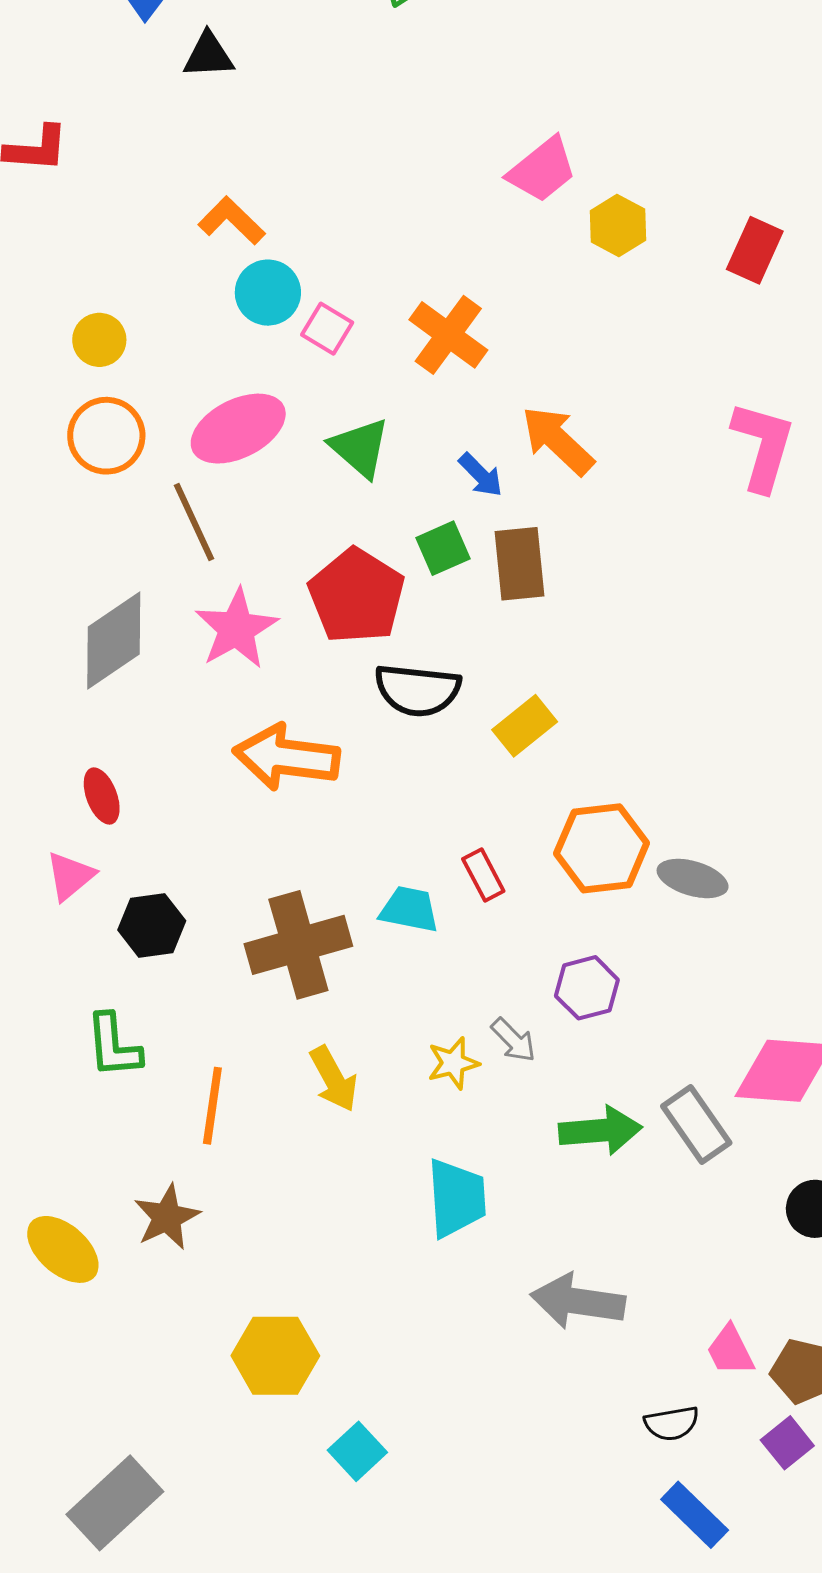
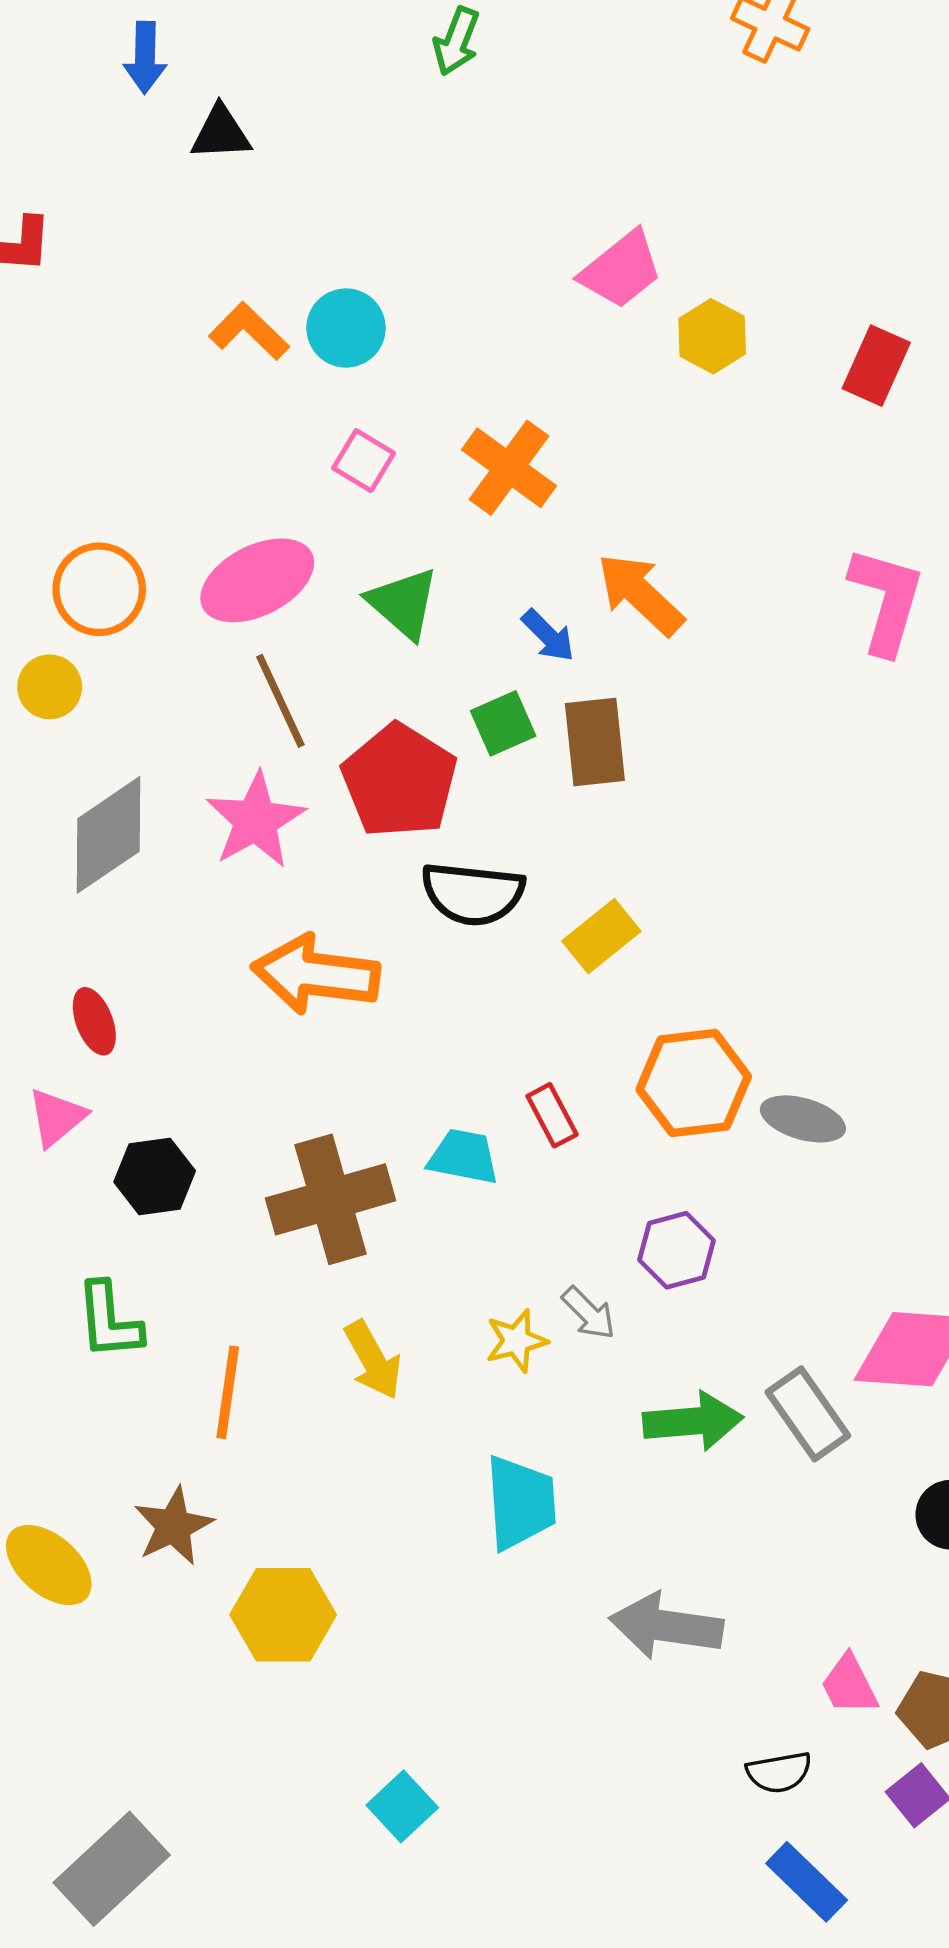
cyan circle: (268, 293) -> (346, 328), moved
yellow circle: (99, 340) -> (50, 687), moved
brown line: (194, 522) -> (280, 701), moved
yellow hexagon: (275, 1356) -> (283, 1615), moved

